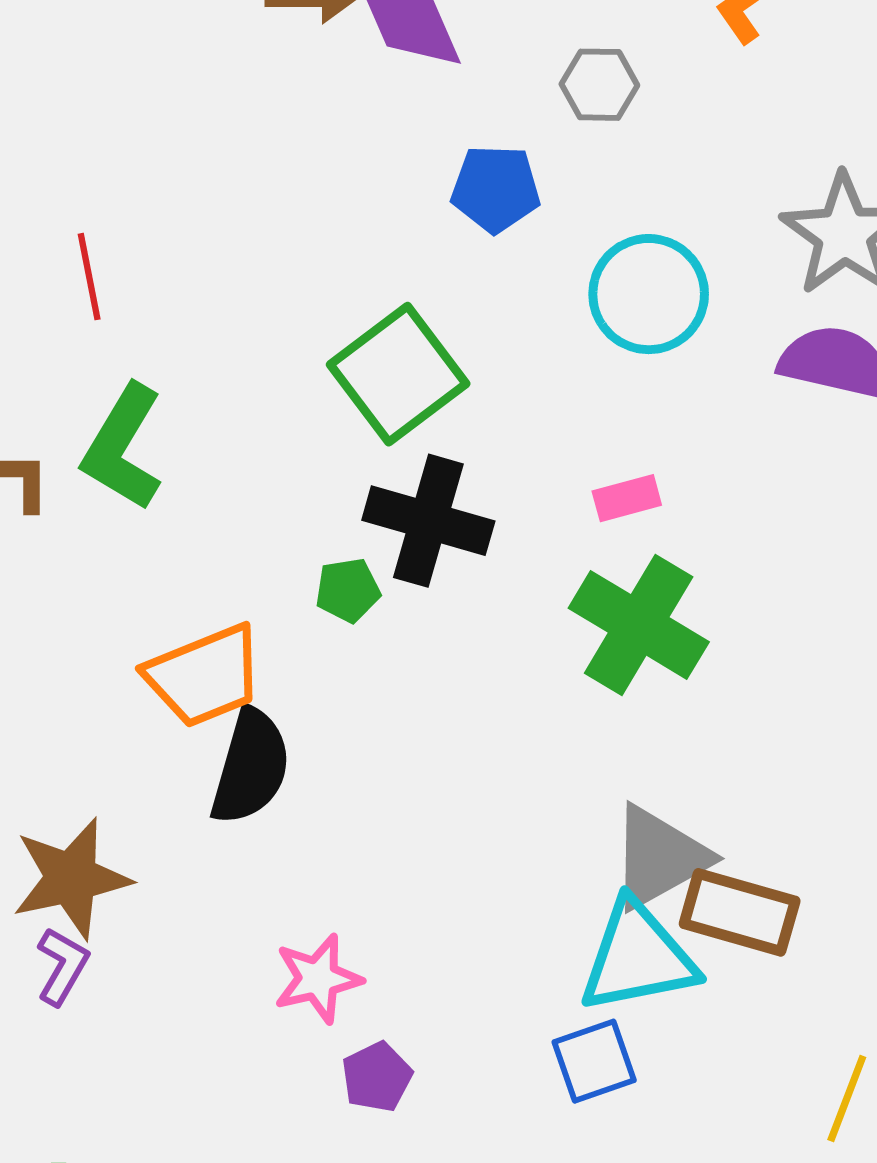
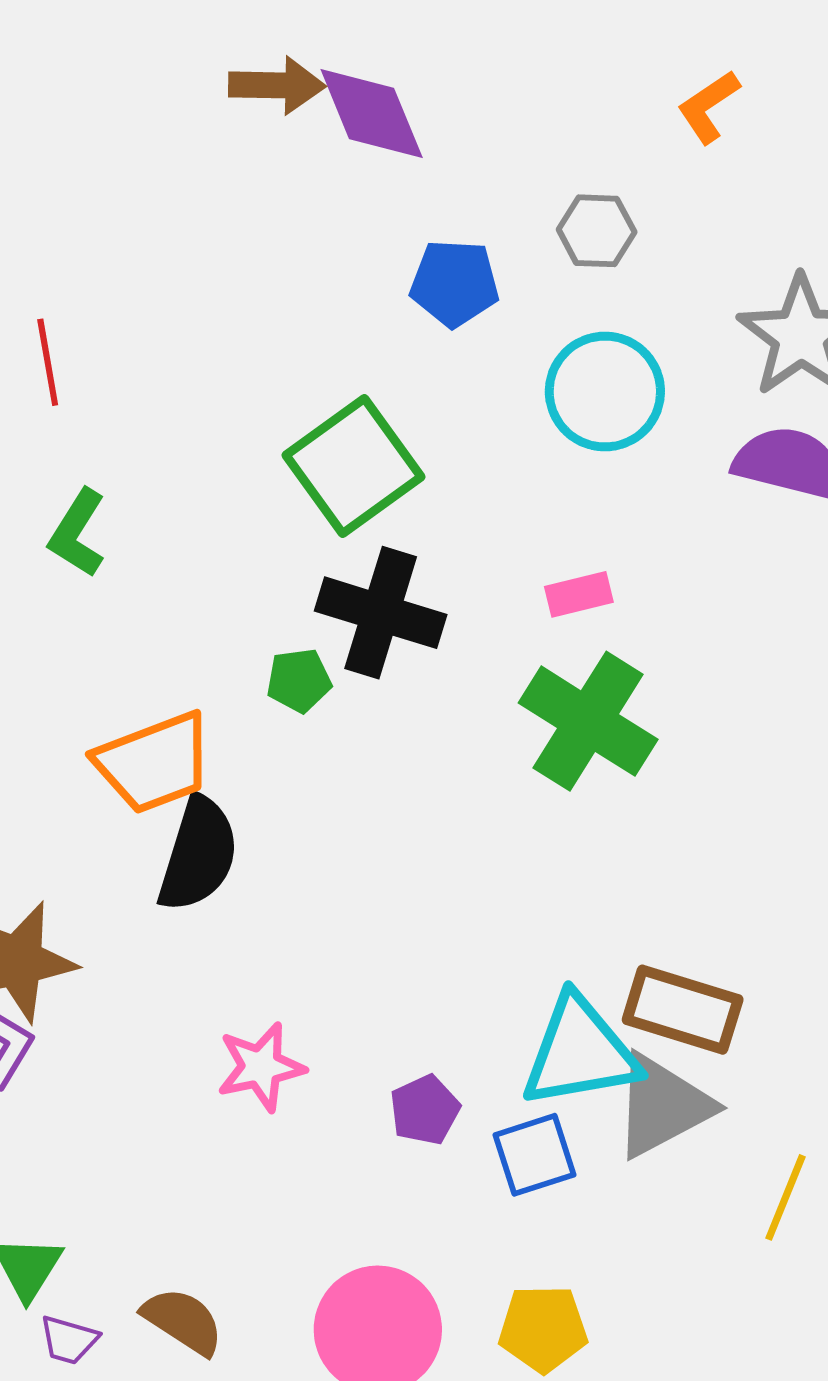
gray hexagon: (599, 85) -> (597, 231), moved
green L-shape: (123, 447) -> (77, 533), size x0.7
gray triangle: (659, 857) -> (662, 1106), moved
purple pentagon: (377, 1077) -> (425, 1110), moved

